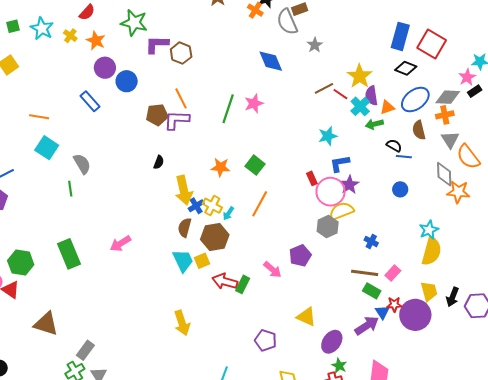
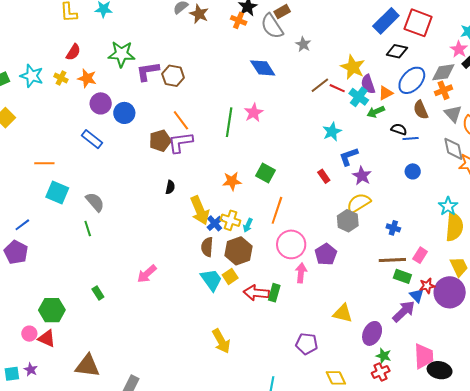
blue rectangle: (400, 36) -> (386, 21), turned 40
pink circle: (331, 192) -> (291, 244), moved
green rectangle: (69, 254) -> (98, 293), size x0.5
pink arrow: (272, 270) -> (301, 273), turned -114

